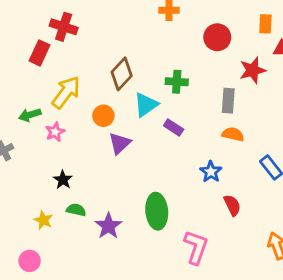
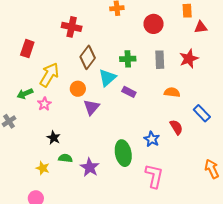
red cross: (64, 27) -> (72, 27), moved
red star: (253, 70) -> (189, 59), moved
gray rectangle: (228, 101) -> (160, 60), moved
blue star: (211, 172) -> (152, 139), moved
red semicircle: (232, 205) -> (176, 127), moved

